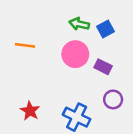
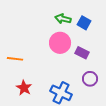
blue square: (106, 29) -> (84, 23), turned -32
orange line: (25, 45) -> (15, 59), moved

